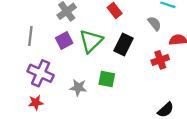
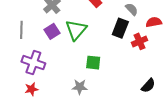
black rectangle: (124, 44) -> (120, 28), moved
gray star: (78, 88) -> (80, 87), moved

